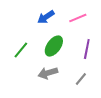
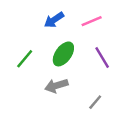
purple line: (87, 49) -> (102, 58), turned -42
gray line: (81, 79) -> (95, 102), moved

